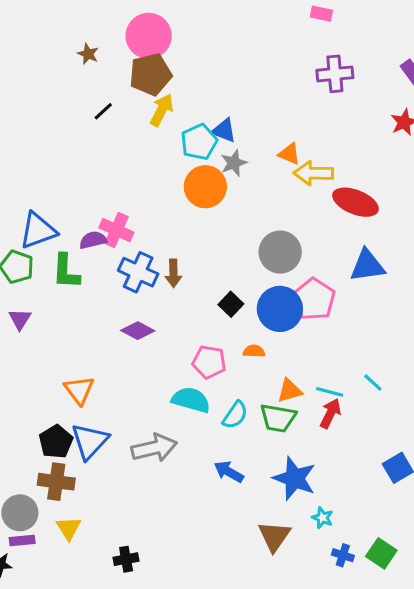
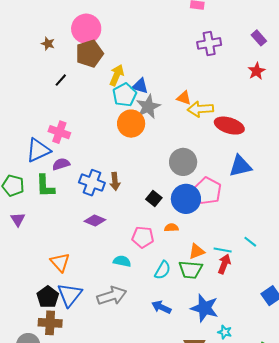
yellow arrow: (162, 110) -> (117, 75), moved
gray star: (234, 163) -> (148, 107), size x1.4
pink cross: (116, 230) -> (59, 132), moved
blue triangle: (38, 231) -> (38, 150), moved
cyan semicircle: (191, 400) -> (122, 261), moved, size x0.7

